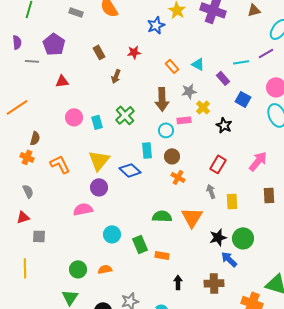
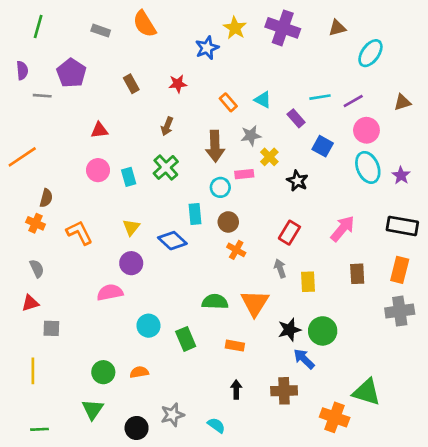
purple line: (266, 53) -> (353, 101), moved
brown arrow: (116, 76) -> (167, 126), moved
red triangle: (62, 81) -> (99, 130), moved
yellow triangle: (99, 160) -> (131, 227), size x0.6
orange rectangle: (162, 255) -> (235, 346), moved

